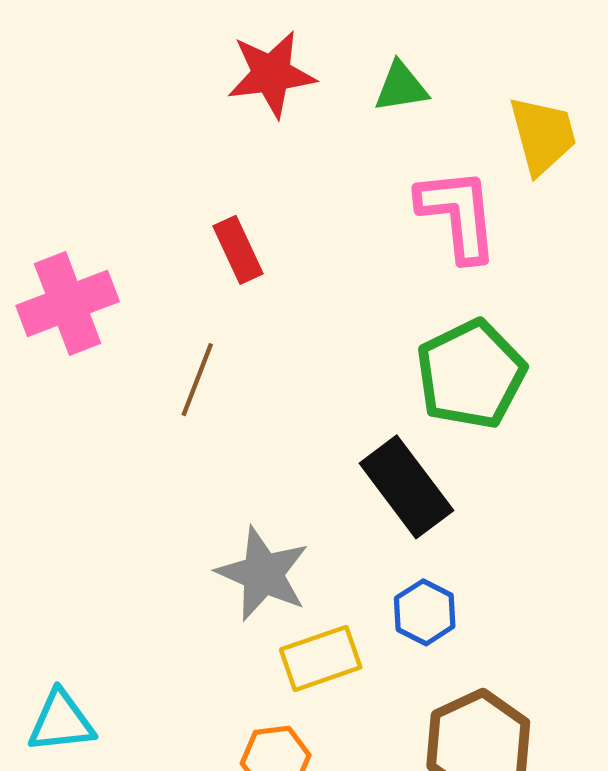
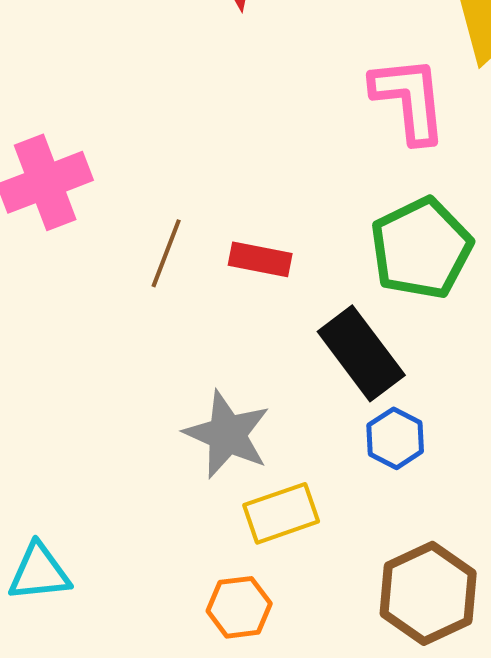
red rectangle: (238, 250) -> (260, 259), moved, turned -54
blue hexagon: (425, 612) -> (395, 438), moved

